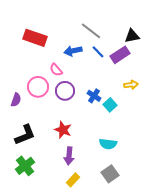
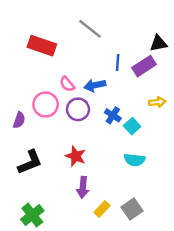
gray line: (91, 31) -> (90, 29), moved
blue arrow: (73, 51) -> (95, 85), moved
blue line: (98, 52) -> (118, 62), turned 48
cyan semicircle: (108, 144) -> (134, 160), moved
green cross: (25, 166) -> (32, 215), moved
yellow rectangle: (73, 180) -> (102, 209), moved

